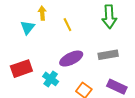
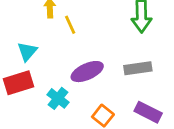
yellow line: (67, 25) -> (70, 25), moved
cyan triangle: (28, 27) -> (27, 51), moved

